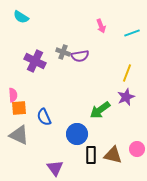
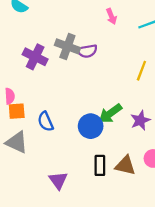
gray cross: (63, 52) -> (67, 46), size x1.5
purple star: (126, 97) -> (140, 120), moved
blue circle: (77, 134) -> (91, 126), moved

